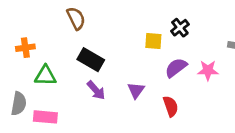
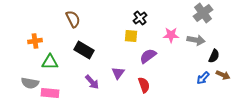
black cross: (180, 28) -> (140, 18), moved
pink star: (208, 70) -> (171, 35), moved
purple arrow: (96, 90) -> (92, 82), moved
gray semicircle: (19, 104) -> (30, 83), turned 90

